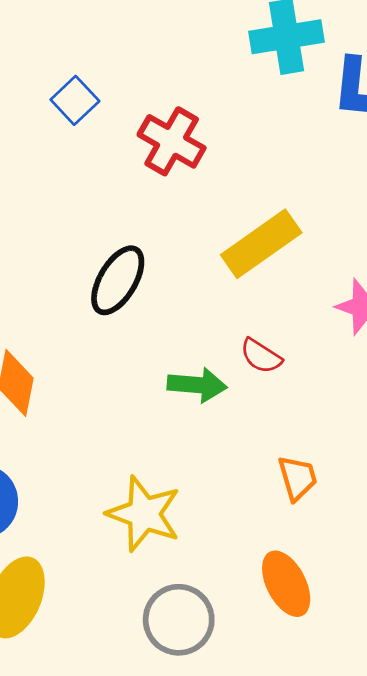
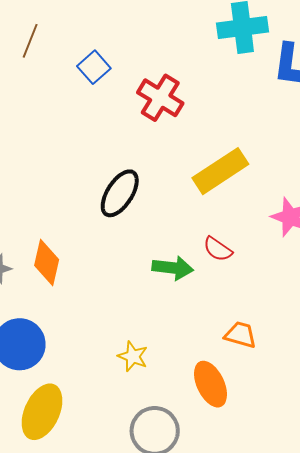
orange trapezoid: (297, 478) -> (240, 335), turned -60
yellow star: (144, 514) -> (133, 356), size x0.6
orange ellipse: (286, 584) -> (211, 384), moved

